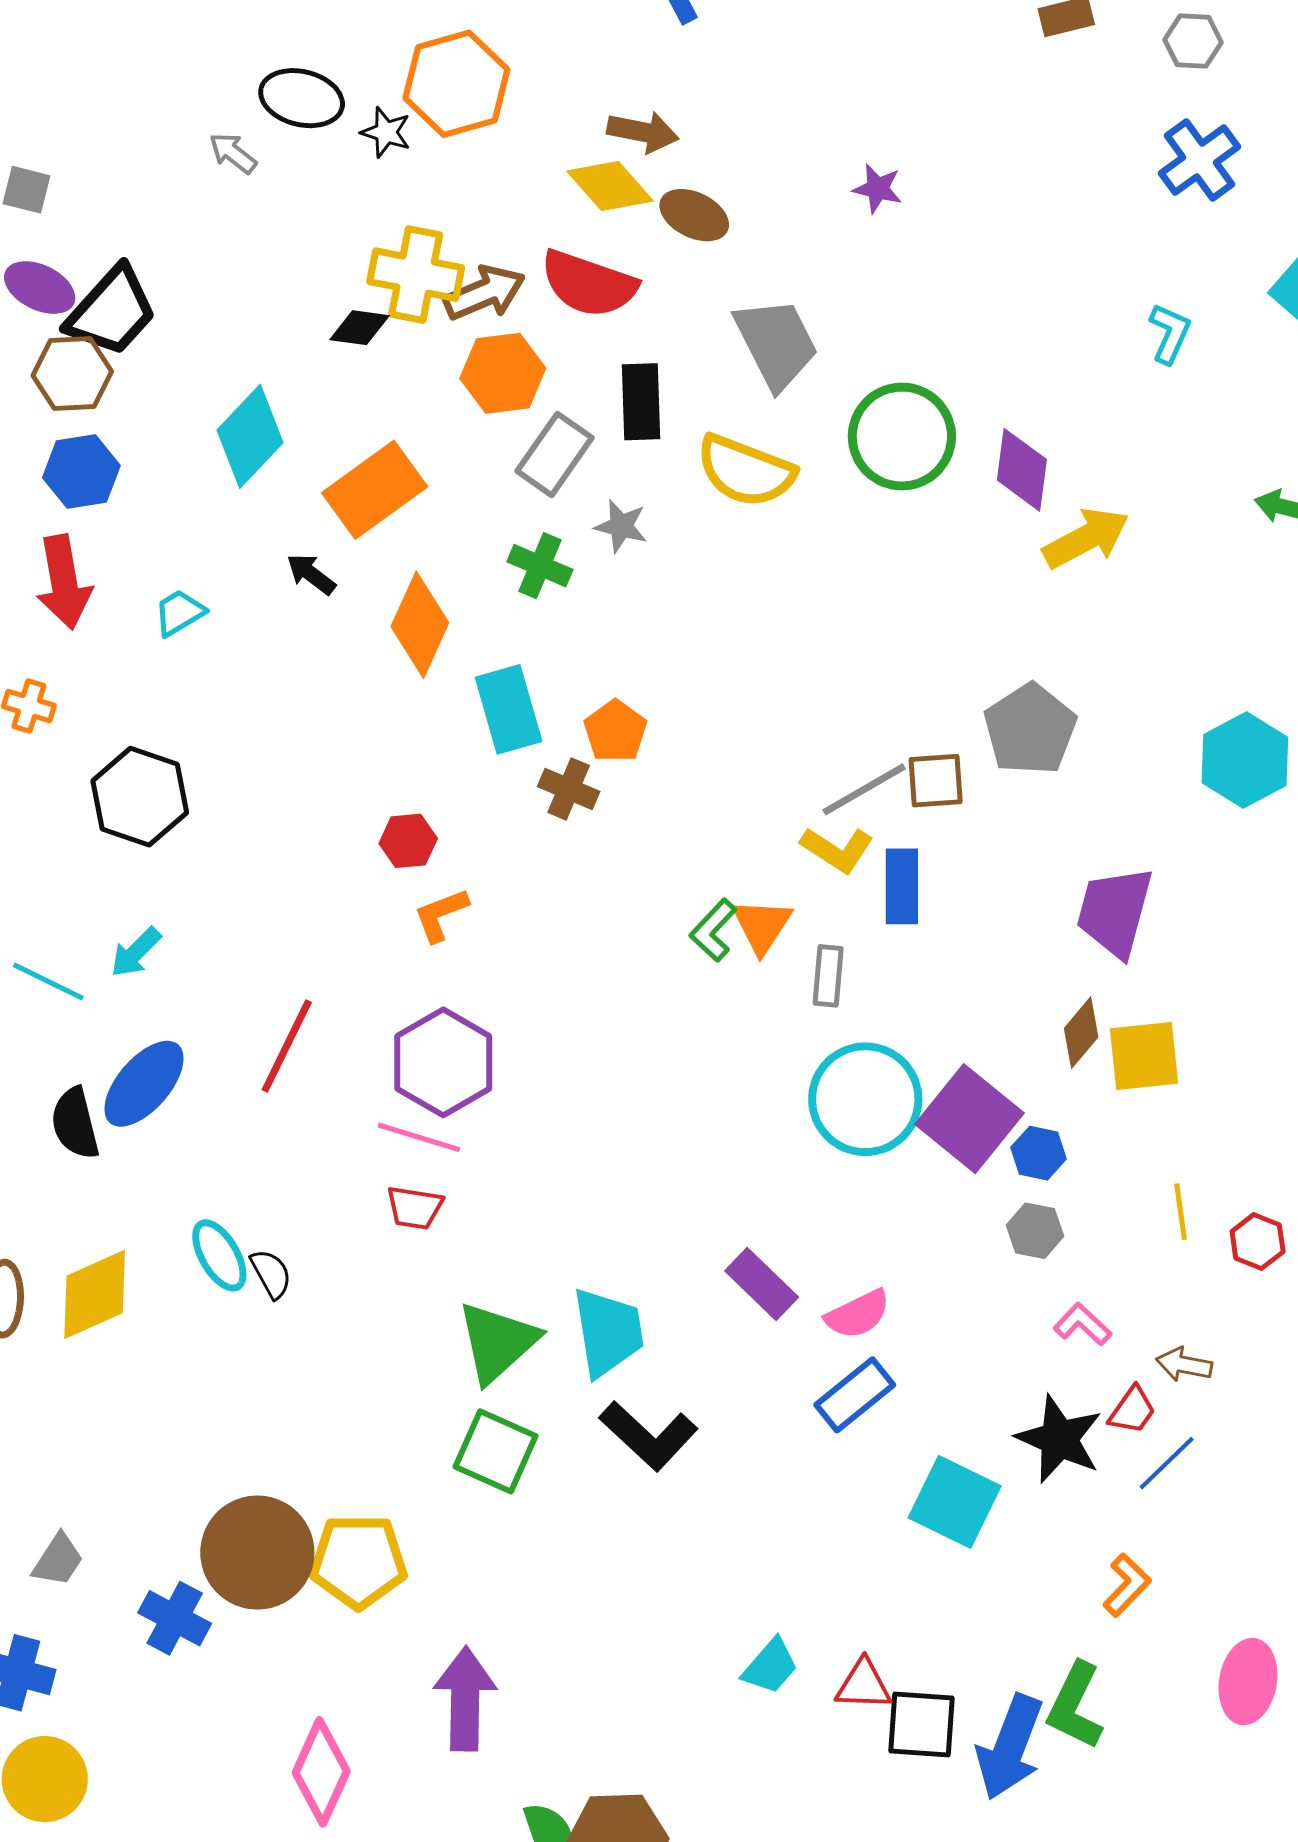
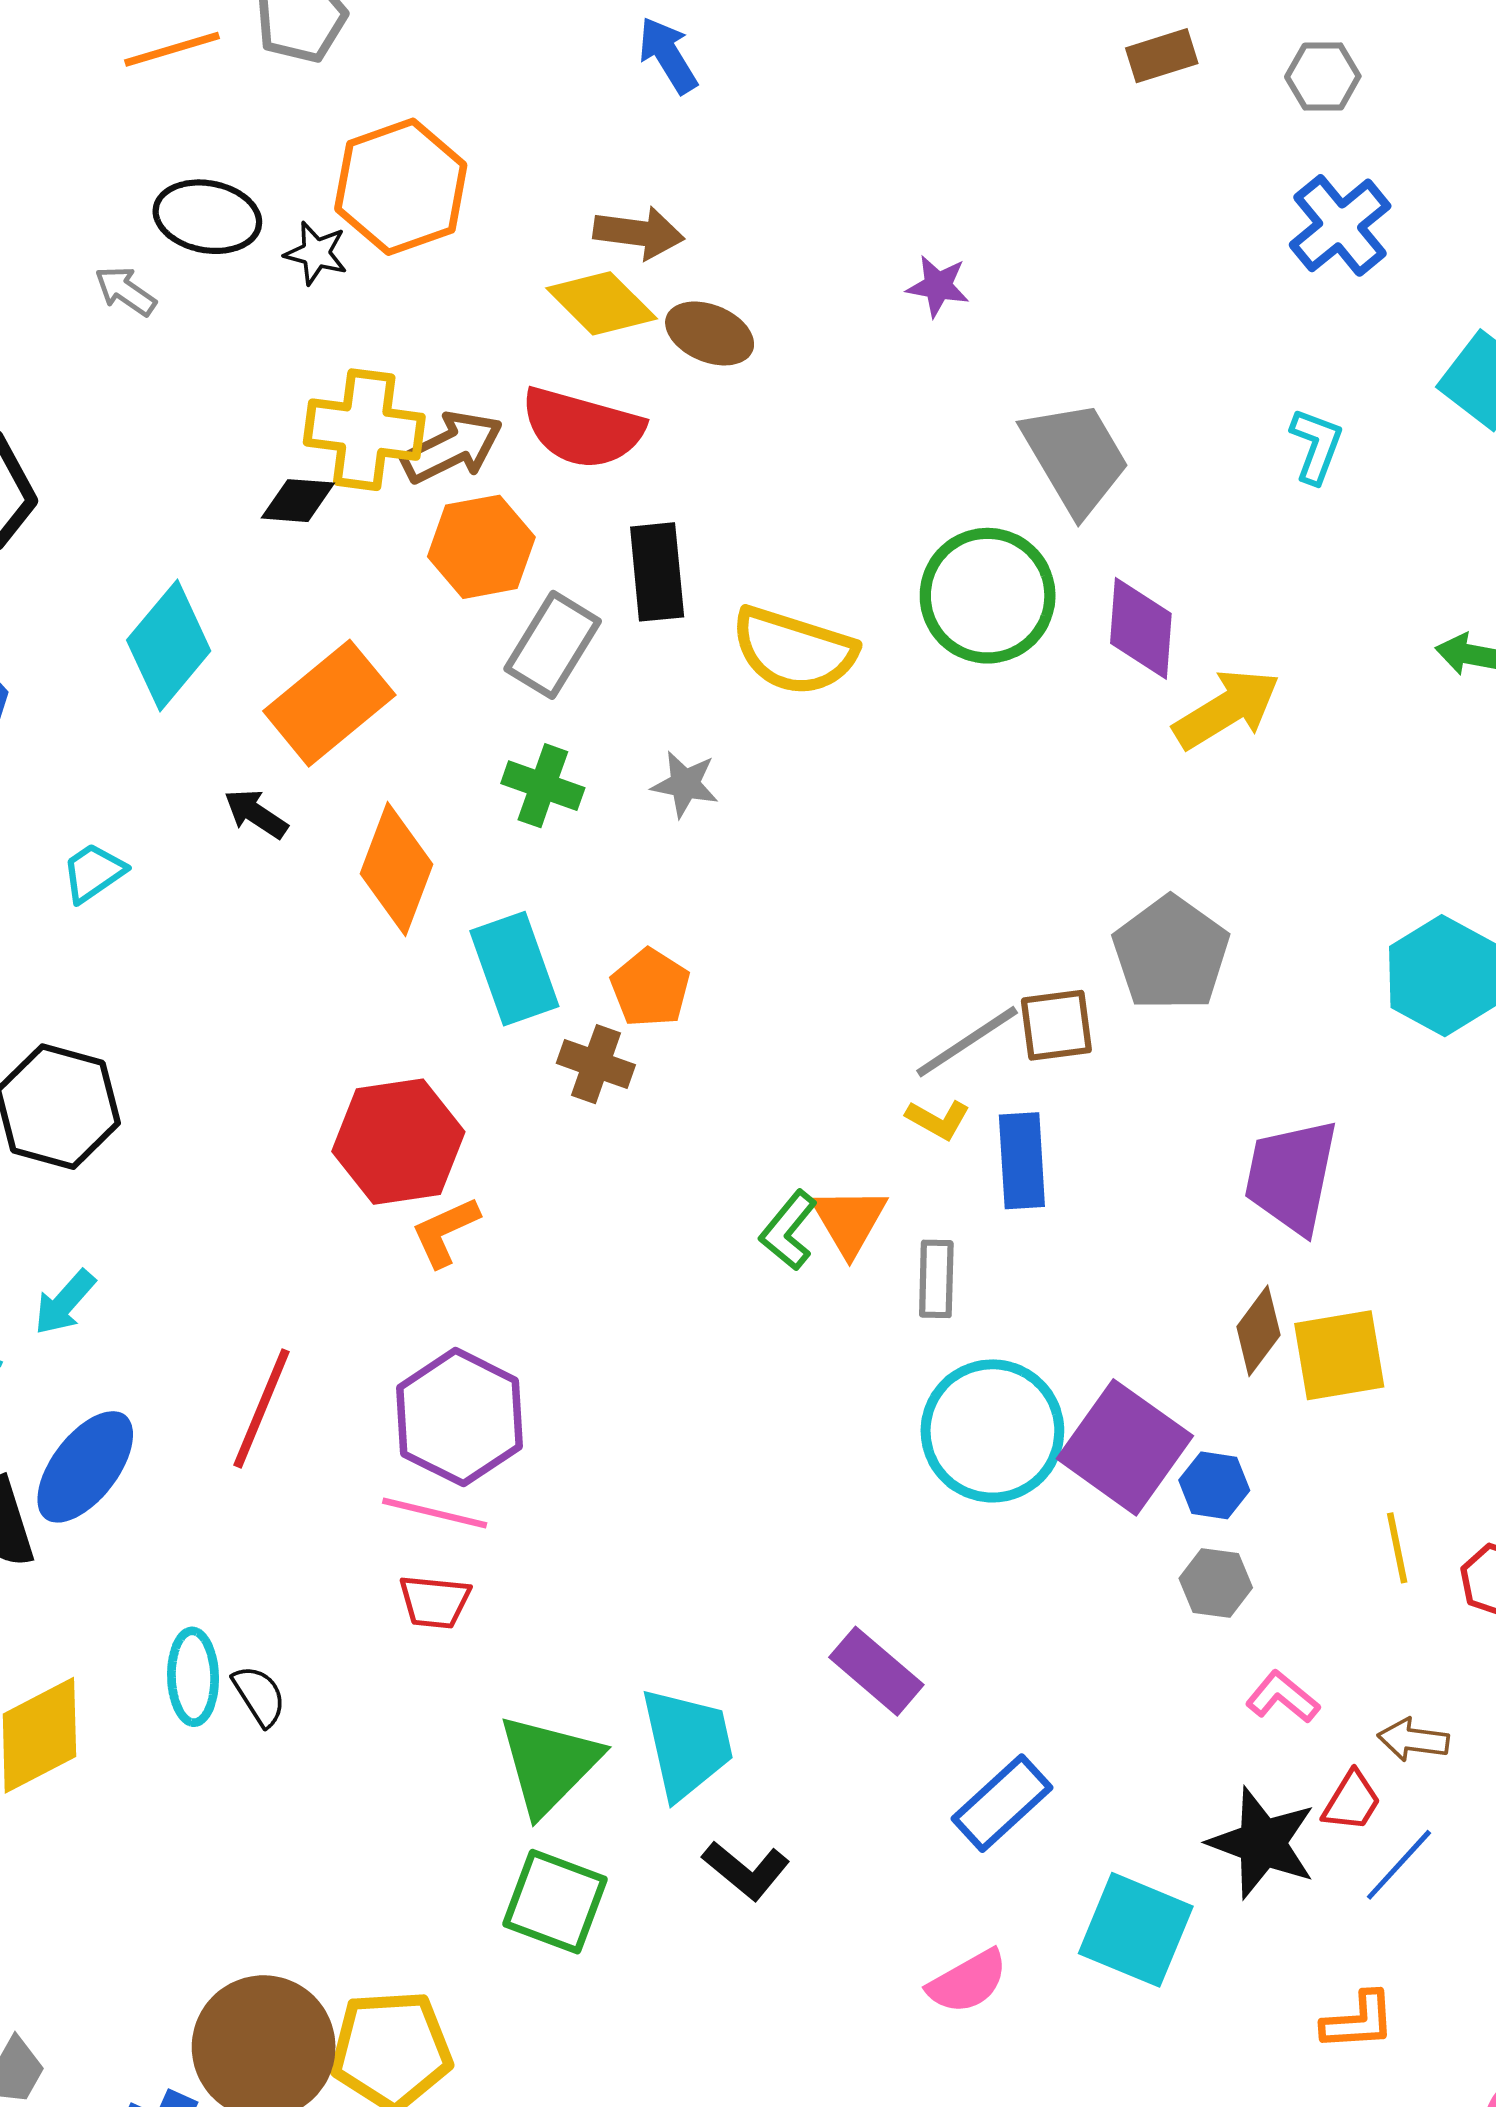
gray trapezoid: (776, 343) -> (1075, 457), moved
gray star: (621, 526) -> (685, 784), moved
red hexagon: (408, 841) -> (398, 1142), size x1.8
yellow L-shape: (837, 850) -> (938, 1119), size x0.7
cyan ellipse: (219, 1255) -> (193, 1677), turned 32
pink semicircle: (858, 1314) -> (968, 1982), moved
black L-shape: (649, 1436) -> (746, 1870), size x0.7
orange L-shape: (1127, 1585) -> (1358, 2021), turned 46

